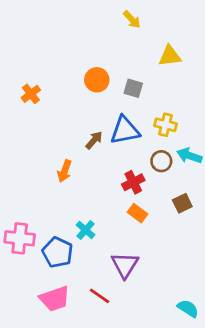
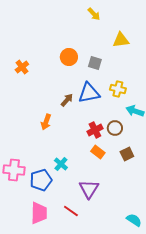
brown circle: (161, 161) -> (115, 128), moved
brown square: (182, 203) -> (127, 154), moved
blue pentagon: (58, 252) -> (41, 180), turned 30
pink trapezoid: (55, 299) -> (39, 213), turned -70

